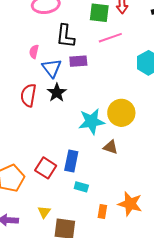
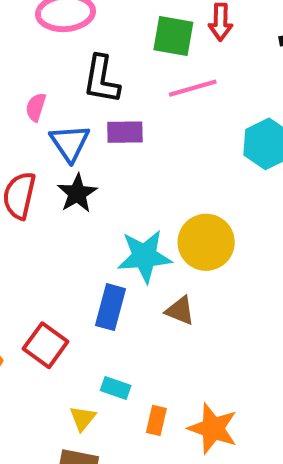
blue rectangle: (71, 161) -> (111, 307), moved
yellow triangle: (44, 212) -> (83, 418), moved
orange rectangle: (102, 212) -> (156, 420), moved

